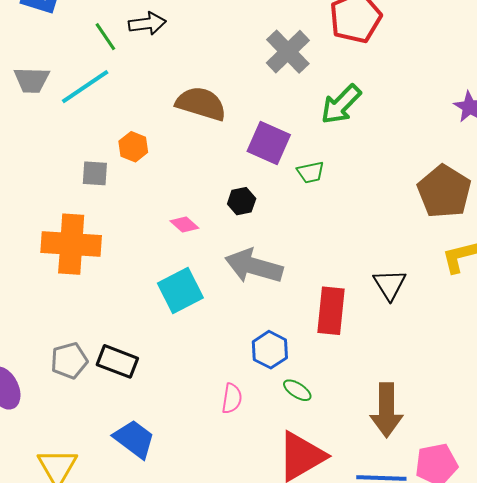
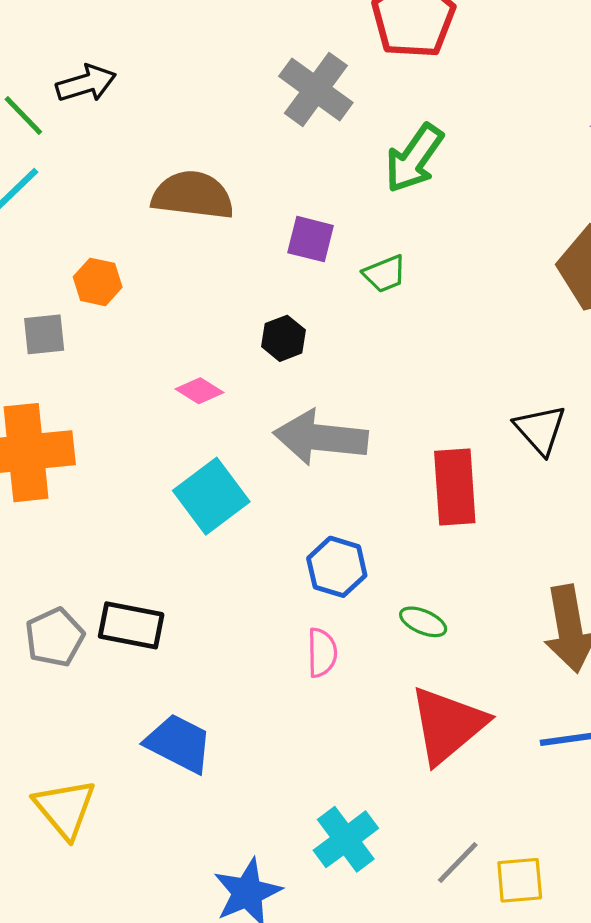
purple square: (269, 143) -> (311, 239), size x0.7
blue hexagon: (270, 350) -> (337, 567), moved

